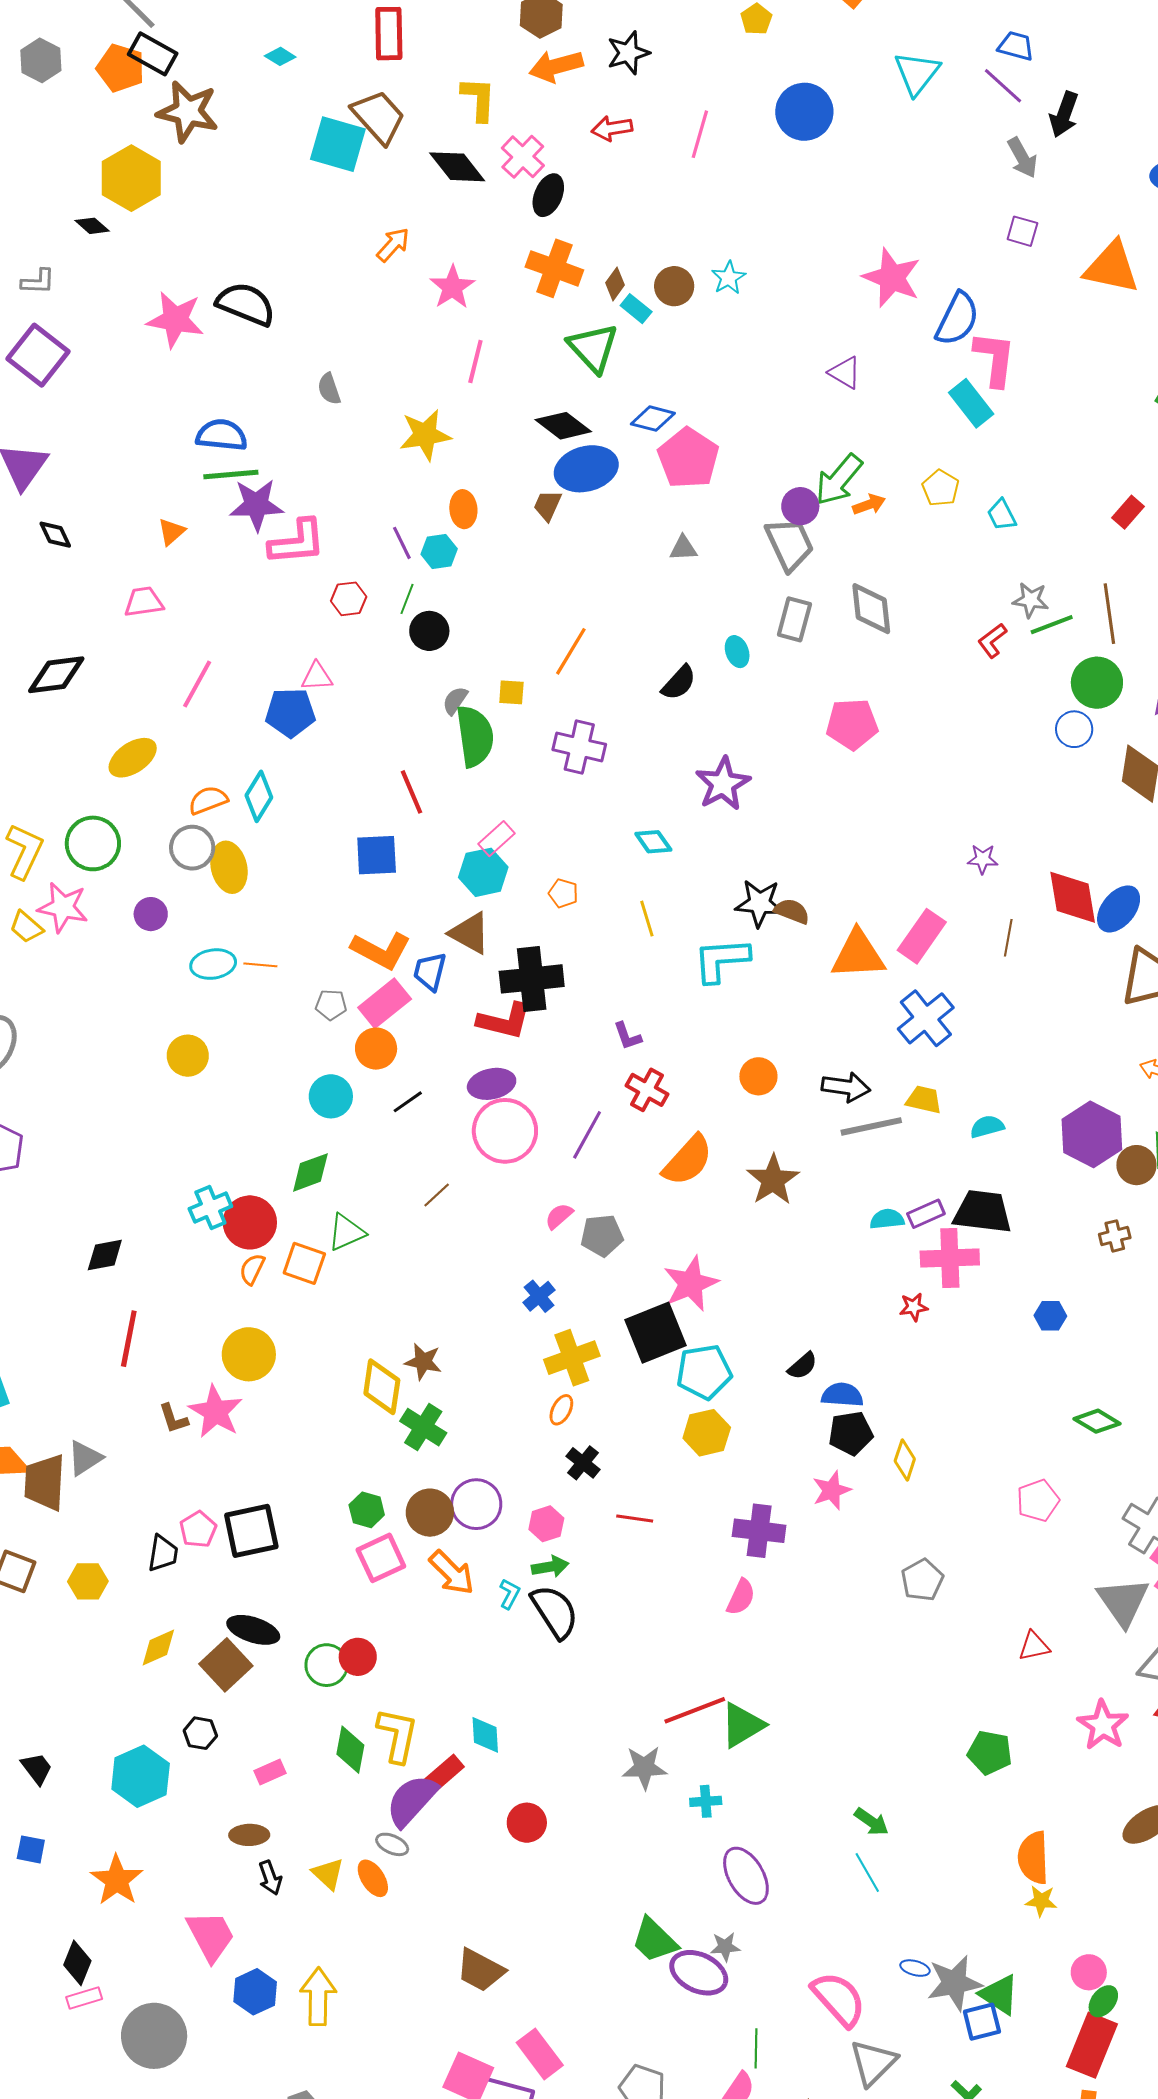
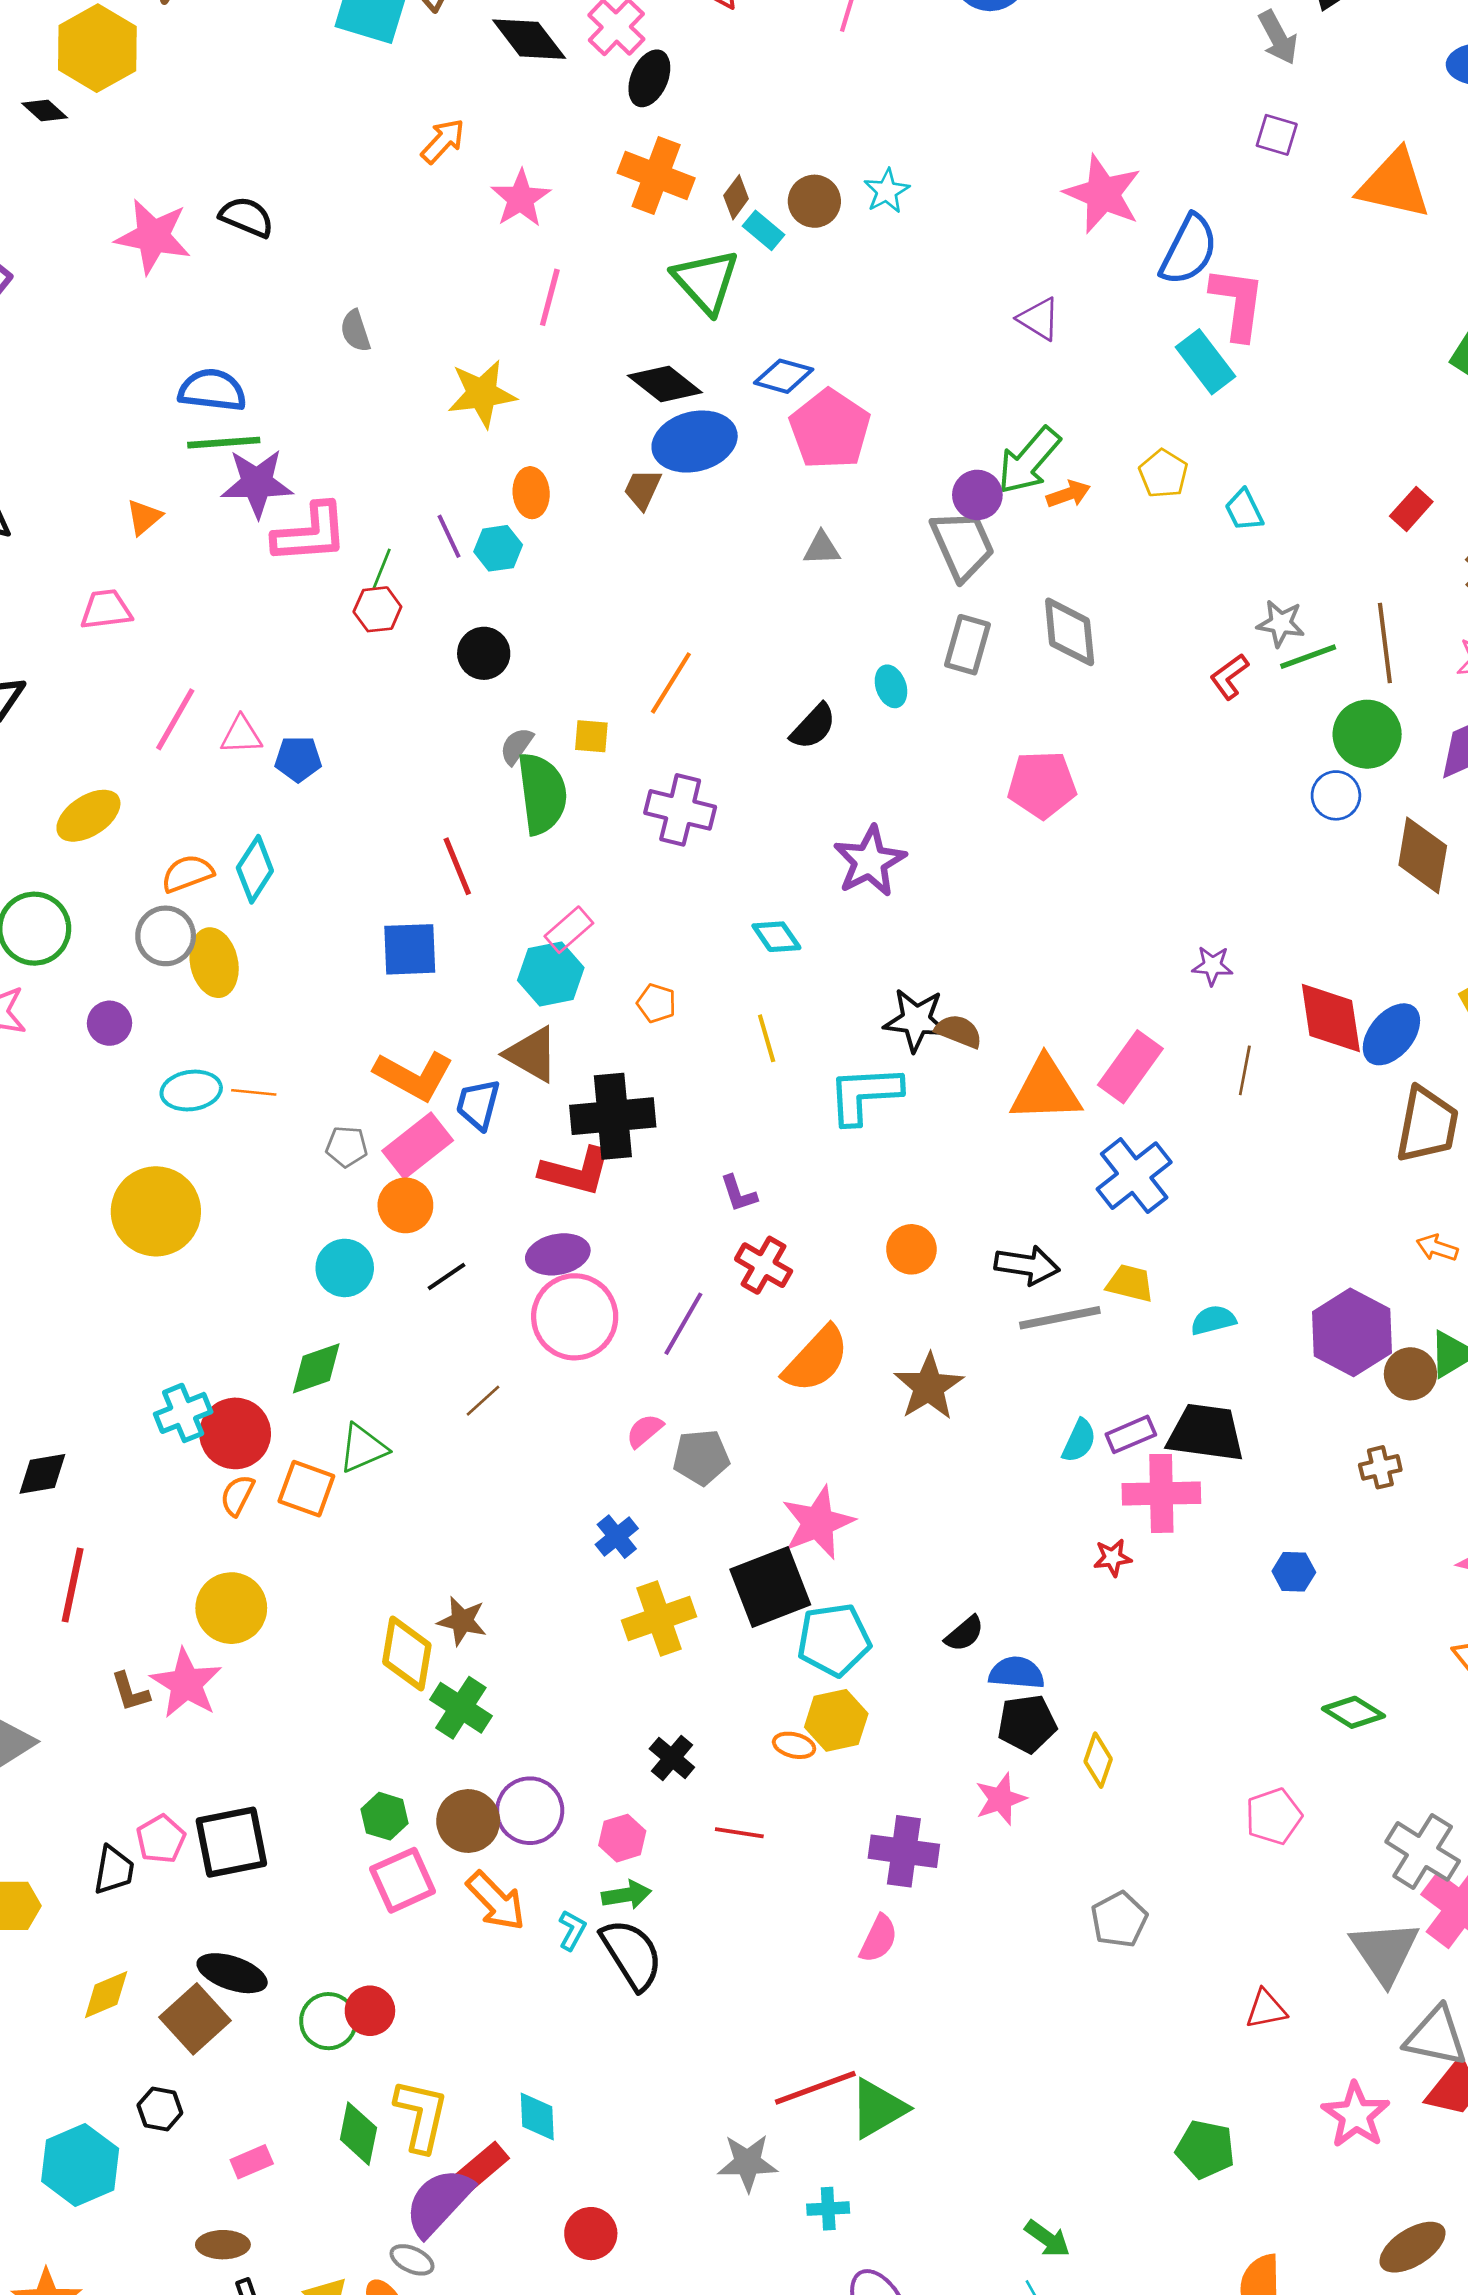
black semicircle: (246, 304) -> (247, 217), size x0.7
green line: (407, 599) -> (382, 568), moved
pink triangle: (317, 677) -> (241, 735), moved
blue pentagon: (290, 713) -> (298, 759), size x0.7
yellow circle: (188, 1056) -> (156, 1211), size x1.6
cyan semicircle: (887, 1219) -> (1079, 1441), turned 120
orange ellipse: (561, 1410) -> (794, 1745), moved, turned 76

